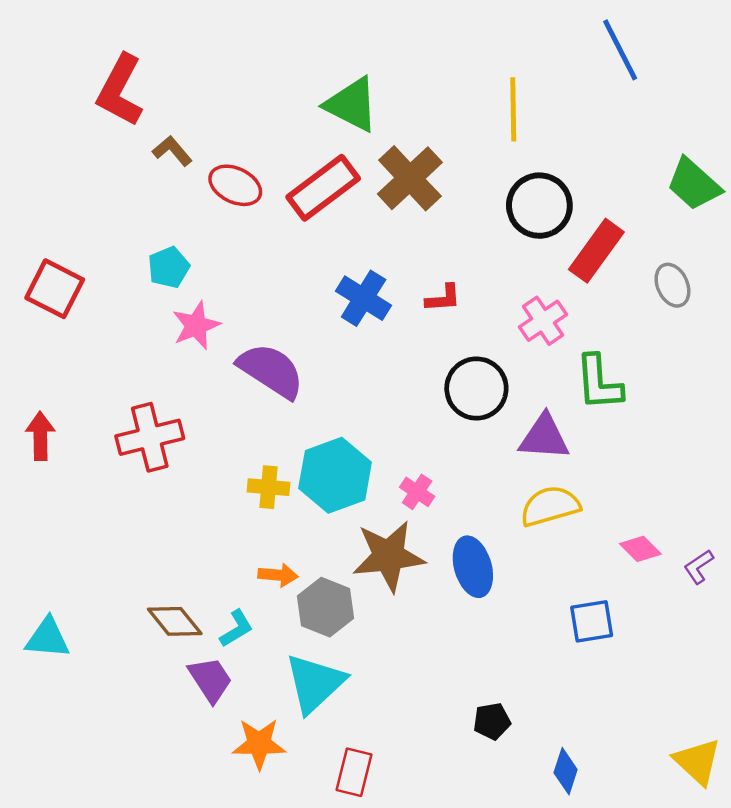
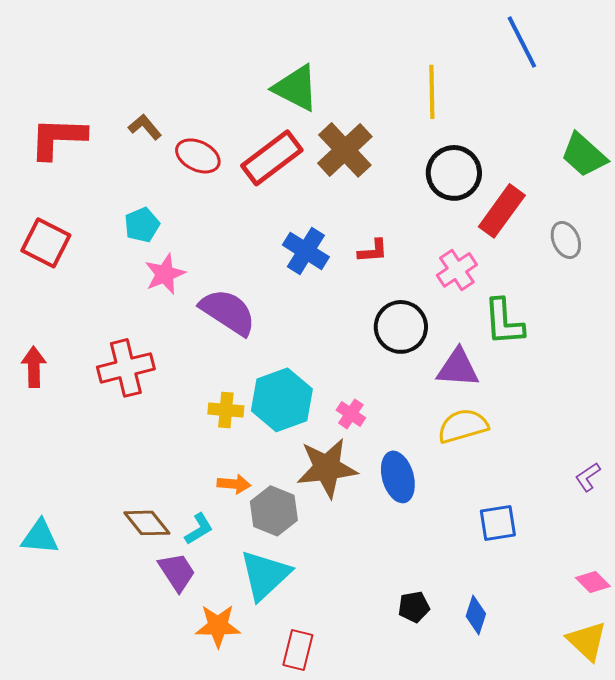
red L-shape: (120, 90) -> (58, 138), moved, turned 64
pink diamond: (640, 549) -> (593, 582), moved
blue diamond: (566, 771) -> (476, 615), moved

